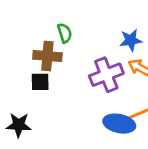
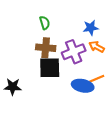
brown cross: (47, 56) -> (46, 48), moved
black square: (40, 82) -> (50, 68), moved, size x1.6

